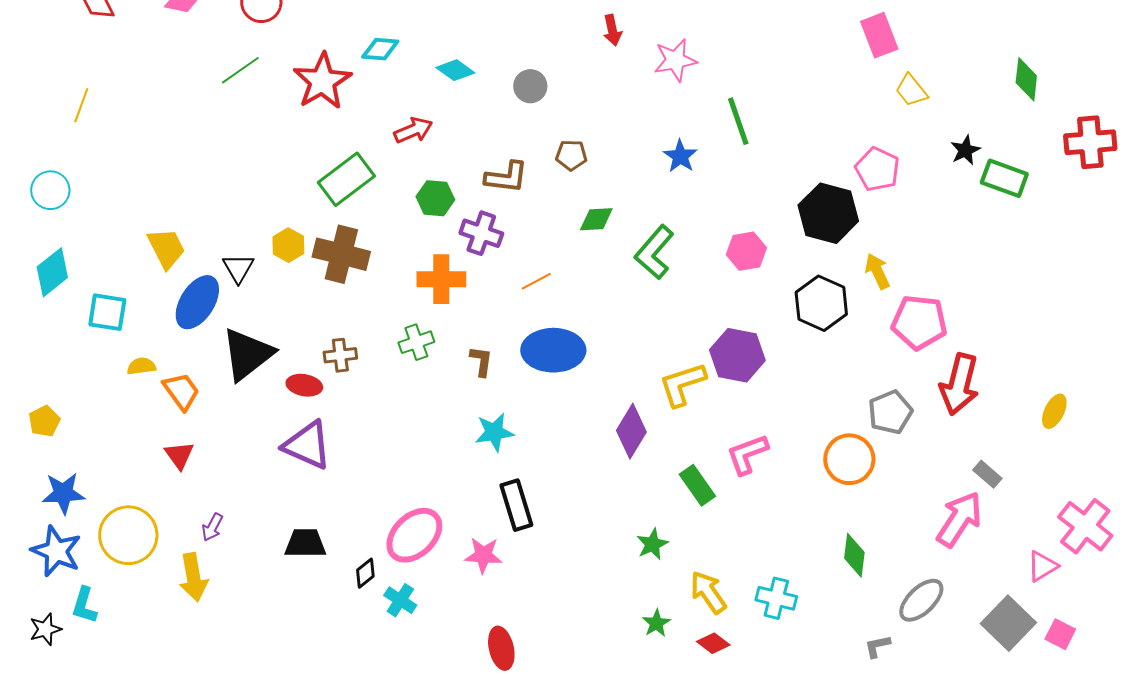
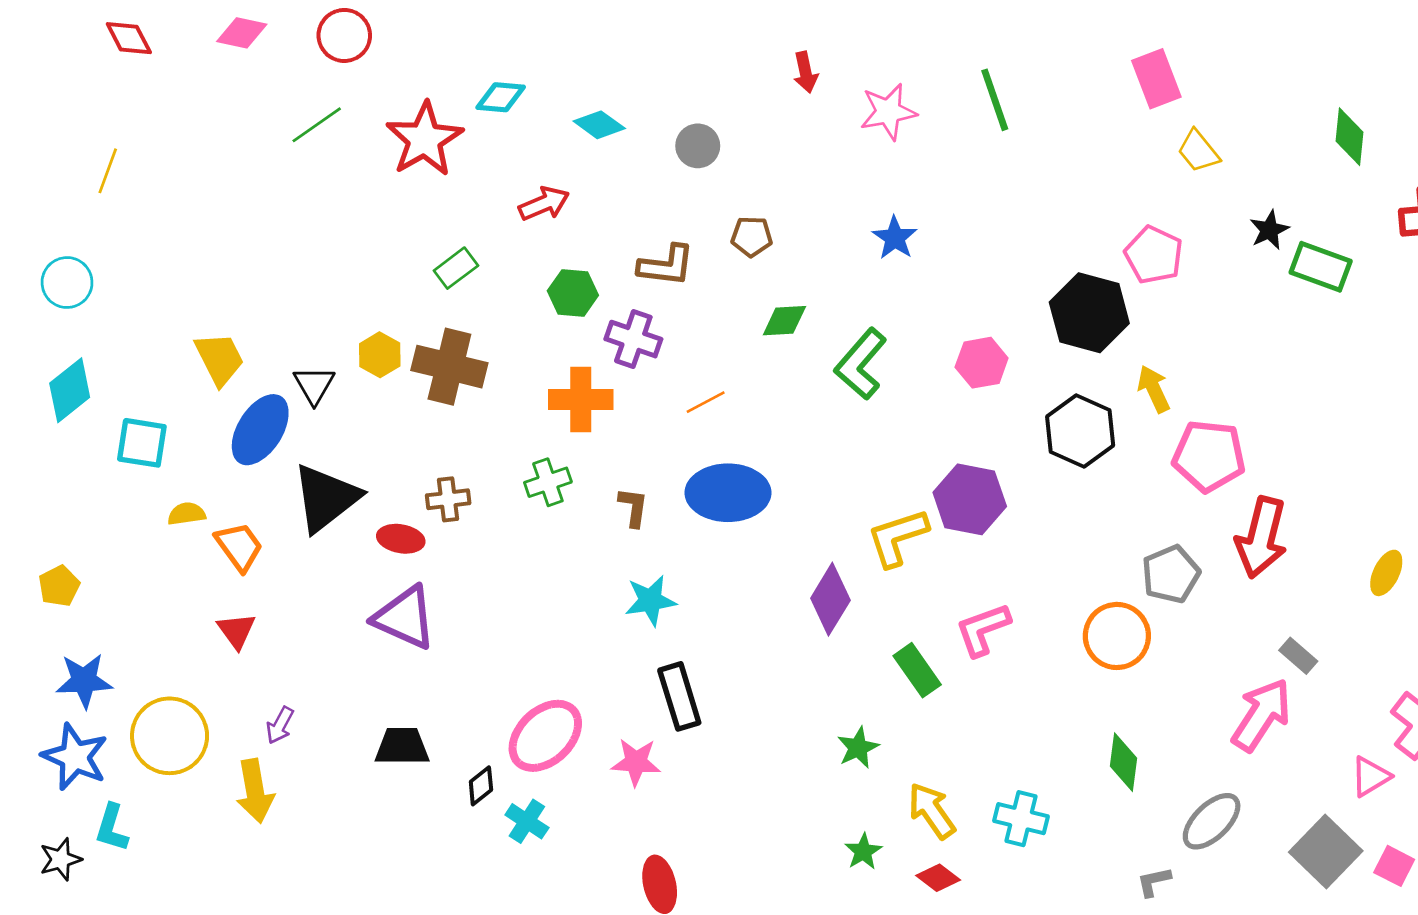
green line: (738, 121) -> (995, 100), moved
green rectangle: (346, 179) -> (456, 268), size x0.6

